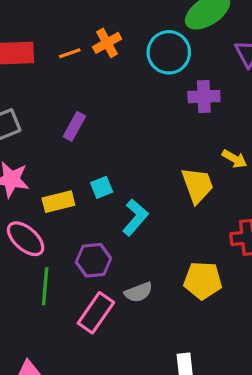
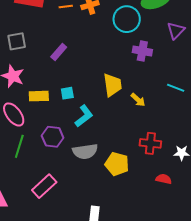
yellow arrow: (235, 159) -> (138, 100), moved
yellow trapezoid: (197, 185) -> (112, 85), moved
gray semicircle: (138, 292) -> (85, 151), moved, size x1.4
pink rectangle: (96, 313) -> (44, 186), moved

